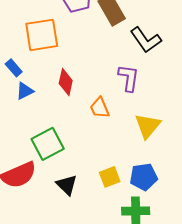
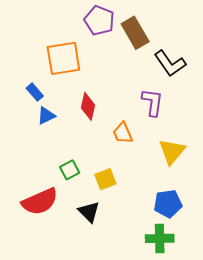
green square: (48, 144) -> (70, 170), size x0.6
yellow square: (110, 177) -> (105, 179), moved

